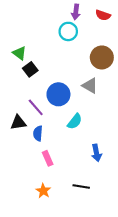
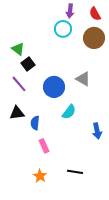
red semicircle: (103, 15) -> (95, 14), turned 40
brown circle: (102, 57) -> (94, 38), moved
purple line: (36, 107) -> (19, 84), moved
blue arrow: (96, 153) -> (97, 131), moved

